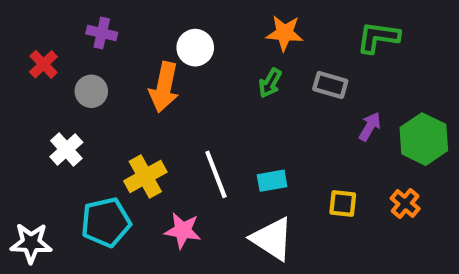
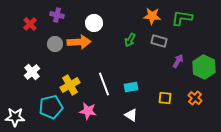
purple cross: (102, 33) -> (57, 15), moved
orange star: (285, 33) -> (152, 16), moved
red cross: (43, 64) -> (30, 24), moved
orange arrow: (164, 87) -> (79, 42), turned -105
gray circle: (91, 91) -> (55, 44), moved
white triangle: (272, 239) -> (131, 115), size x0.6

